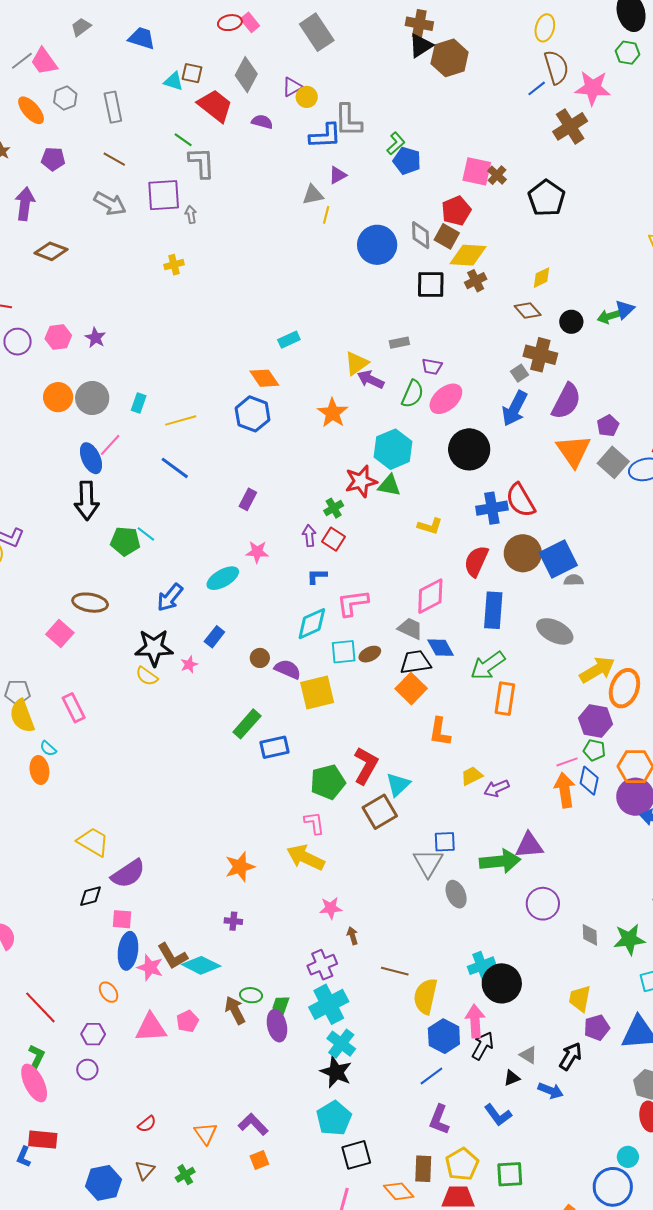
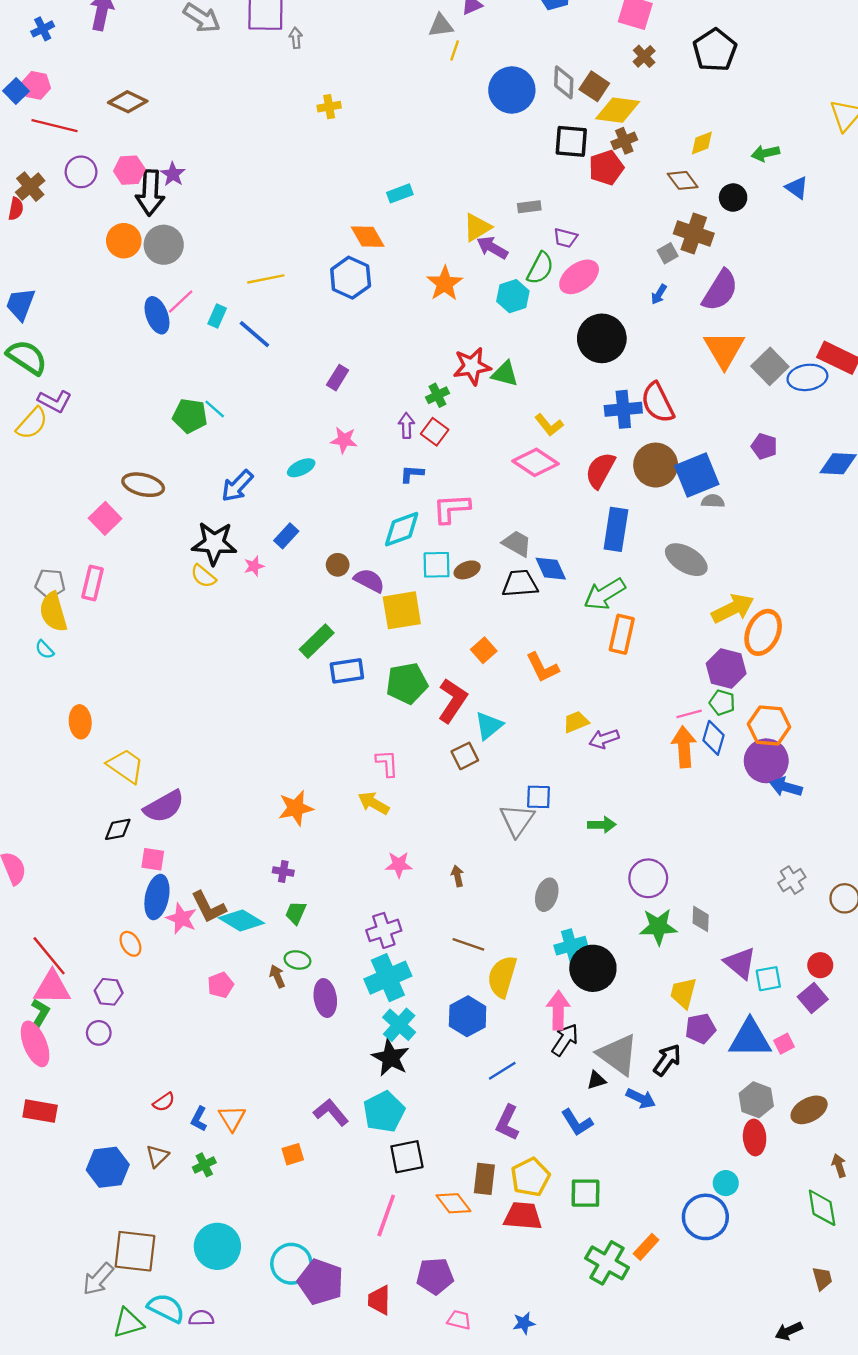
brown cross: (497, 175) -> (644, 56), moved
red pentagon: (456, 211) -> (606, 168), moved
brown diamond: (51, 251) -> (128, 102), moved
yellow cross: (174, 265) -> (329, 107), moved
blue triangle: (625, 309) -> (797, 188), turned -45
green arrow: (609, 316) -> (765, 153), moved
cyan rectangle: (139, 403) -> (217, 316), moved
blue arrow: (515, 408) -> (659, 294), size x0.5
purple pentagon: (608, 426) -> (764, 446), moved, turned -30
cyan hexagon: (393, 449) -> (513, 296), moved, size x0.7
black arrow: (87, 501) -> (150, 193), moved
yellow L-shape: (430, 526) -> (549, 425), turned 30
cyan ellipse: (223, 578) -> (301, 468), size x0.7
pink diamond: (430, 596) -> (536, 462), moved, turned 57
orange square: (411, 689) -> (484, 650), moved, size x0.7
pink rectangle: (74, 708) -> (92, 583), moved, turned 36
orange L-shape: (440, 732) -> (542, 667), turned -40
cyan semicircle: (48, 748) -> (45, 650), moved
orange ellipse: (39, 770) -> (80, 722), moved
green pentagon: (328, 782) -> (407, 683), moved
brown square: (380, 812) -> (465, 756), size x0.7
purple triangle: (529, 845) -> (740, 963), moved, turned 40
yellow arrow: (305, 858) -> (374, 803), size x0.7
green arrow: (500, 861) -> (602, 825), size x0.6
gray ellipse: (456, 894) -> (547, 895), moved, turned 36
brown arrow: (352, 936) -> (457, 876), moved
green star: (629, 939) -> (658, 927), moved
green trapezoid: (281, 1005) -> (296, 913), moved
brown arrow: (235, 1010) -> (277, 976), size x0.7
pink triangle: (151, 1028) -> (52, 988), moved
blue hexagon: (444, 1036) -> (468, 1016), moved
gray triangle: (528, 1055) -> (618, 1055), size x2.0
purple L-shape: (253, 1124) -> (331, 1112), moved
blue L-shape: (24, 1157) -> (199, 1119), moved

